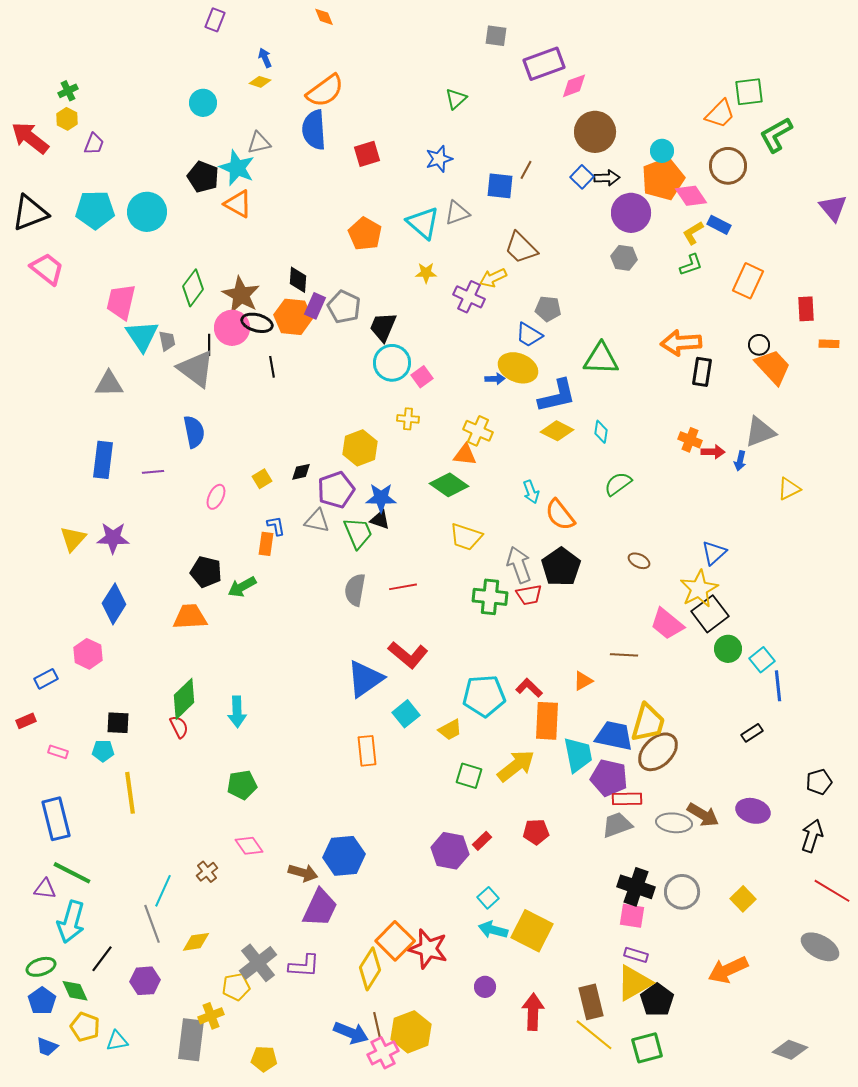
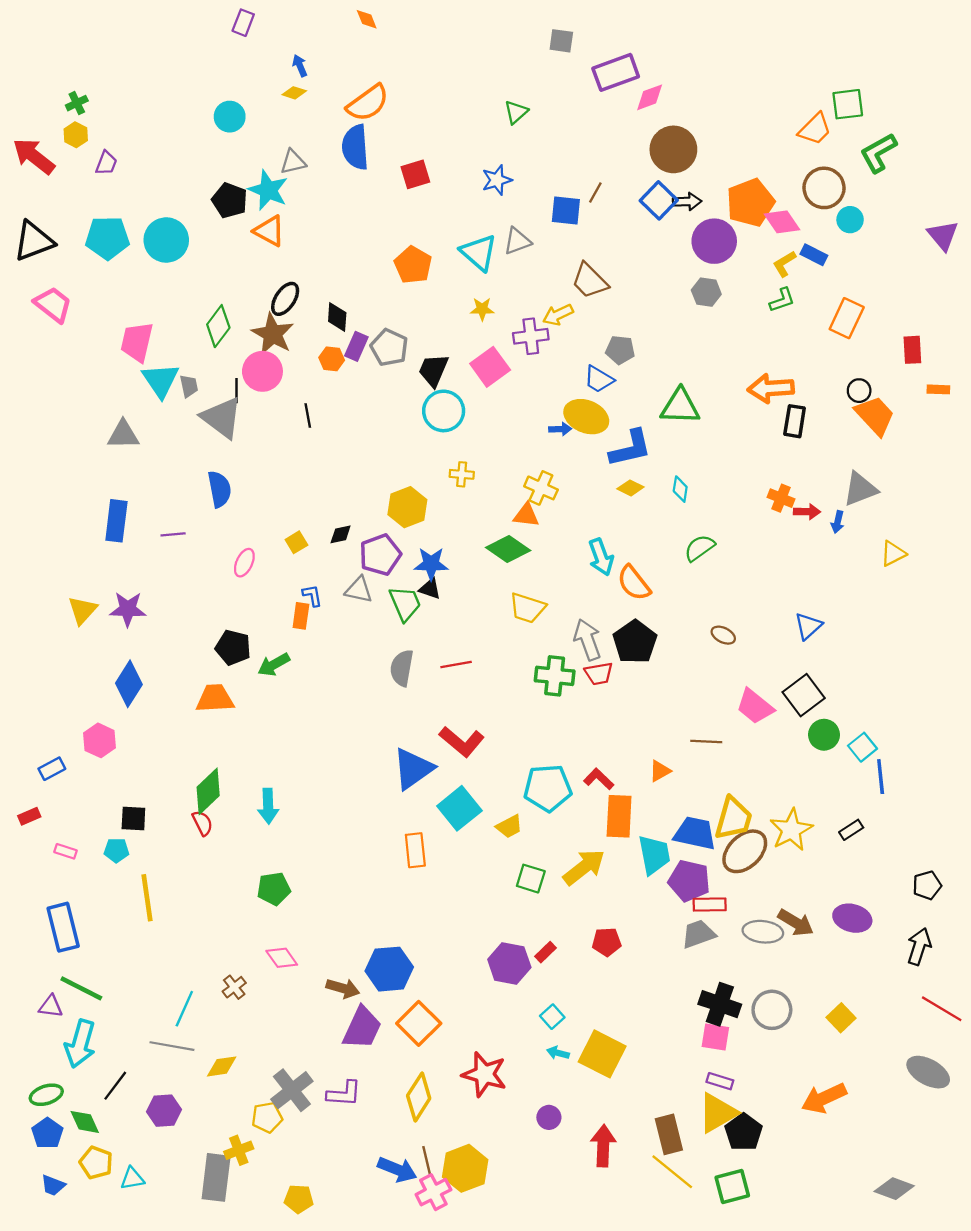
cyan circle: (662, 151) -> (850, 220), moved
blue square: (582, 177) -> (659, 200), size x1.4
purple cross: (469, 297) -> (531, 336), turned -32
orange hexagon: (293, 317) -> (332, 359), size x0.6
black ellipse: (257, 323) -> (285, 299), moved, turned -72
pink square: (422, 377) -> (490, 367), moved, size x1.6
yellow diamond: (557, 431) -> (630, 488), size x0.7
cyan arrow: (531, 492) -> (601, 557), size x1.4
yellow star: (699, 589) -> (791, 830), moved
cyan square: (406, 714) -> (459, 808), size x1.4
gray line: (152, 924) -> (172, 1046), turned -60
cyan arrow: (493, 930) -> (558, 1053), size x0.7
orange square: (395, 941) -> (419, 1023), moved

